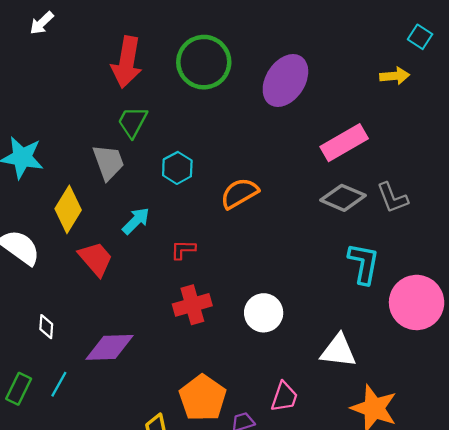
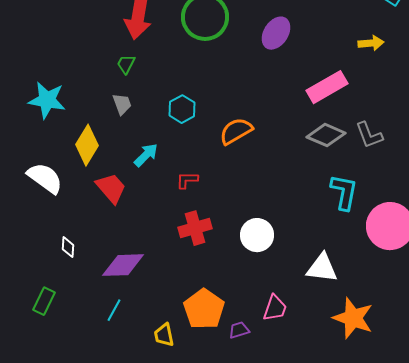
yellow arrow: (395, 76) -> (371, 43), moved
purple ellipse: (285, 81) -> (276, 33), size x0.7
green trapezoid: (132, 122) -> (126, 64), moved, size x0.7
gray trapezoid: (108, 162) -> (122, 104), size x0.7
cyan line: (59, 384) -> (114, 310), moved

